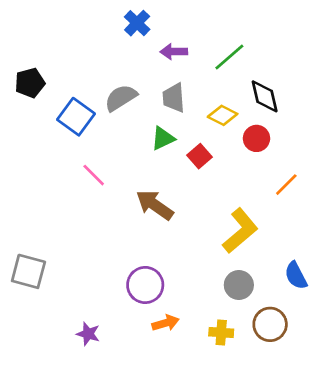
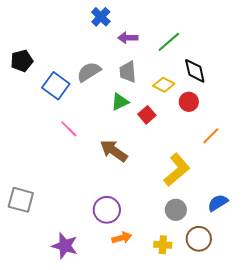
blue semicircle: (296, 275) -> (218, 203), turned 85
purple star: (88, 334) -> (65, 246), size x1.5

